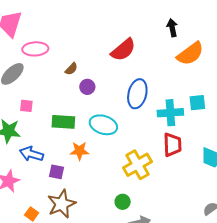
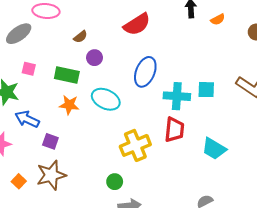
orange semicircle: (190, 54) -> (218, 19), moved, size x0.5
green rectangle: (63, 122) -> (67, 75), moved
orange star: (79, 151) -> (69, 105), moved

